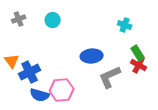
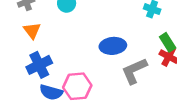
orange triangle: (12, 61) -> (32, 30), moved

